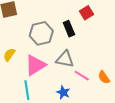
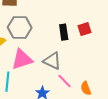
red square: (86, 13) -> (85, 29), moved
gray hexagon: (41, 33) -> (20, 28), moved

